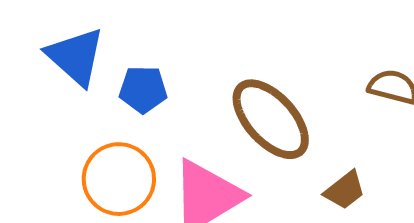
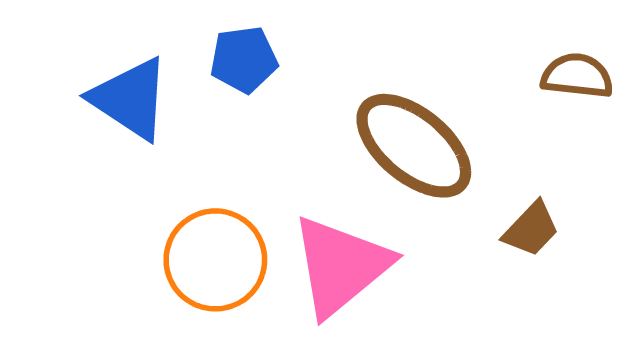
blue pentagon: (143, 89) -> (244, 59), moved

